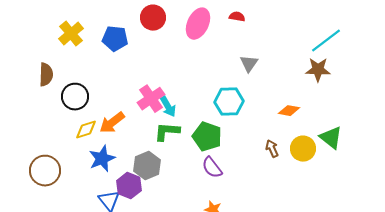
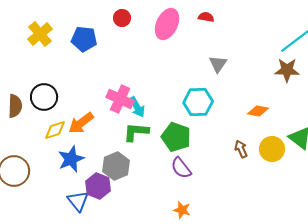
red circle: (153, 18) -> (122, 18), size x0.7
brown semicircle: (46, 75) -> (15, 106), moved
pink cross: (151, 99) -> (120, 99), turned -32

